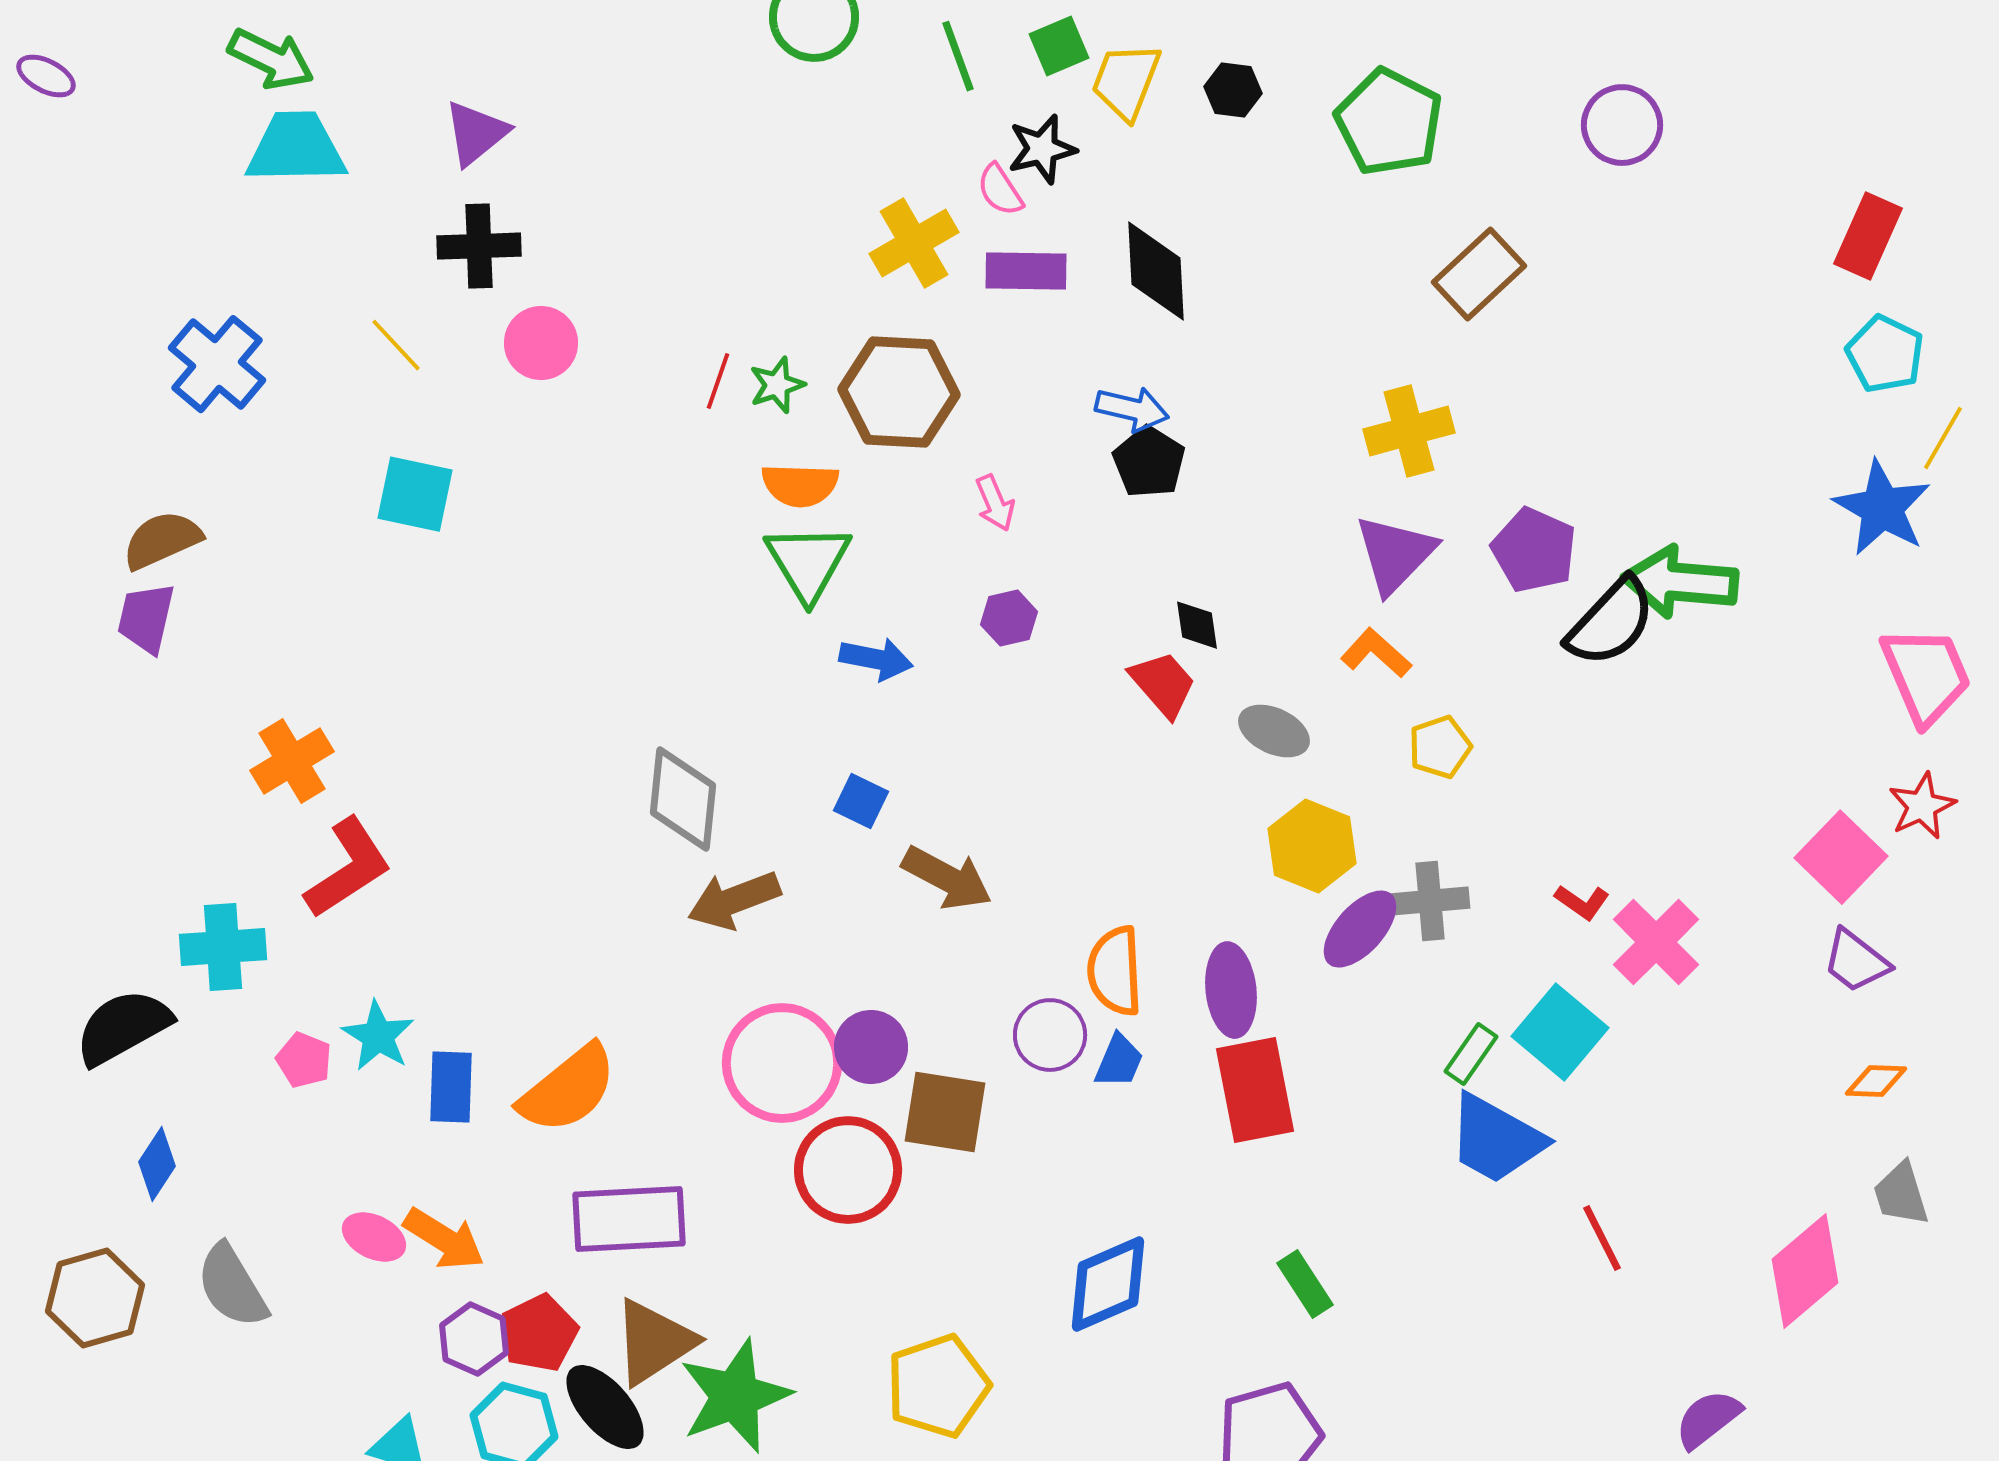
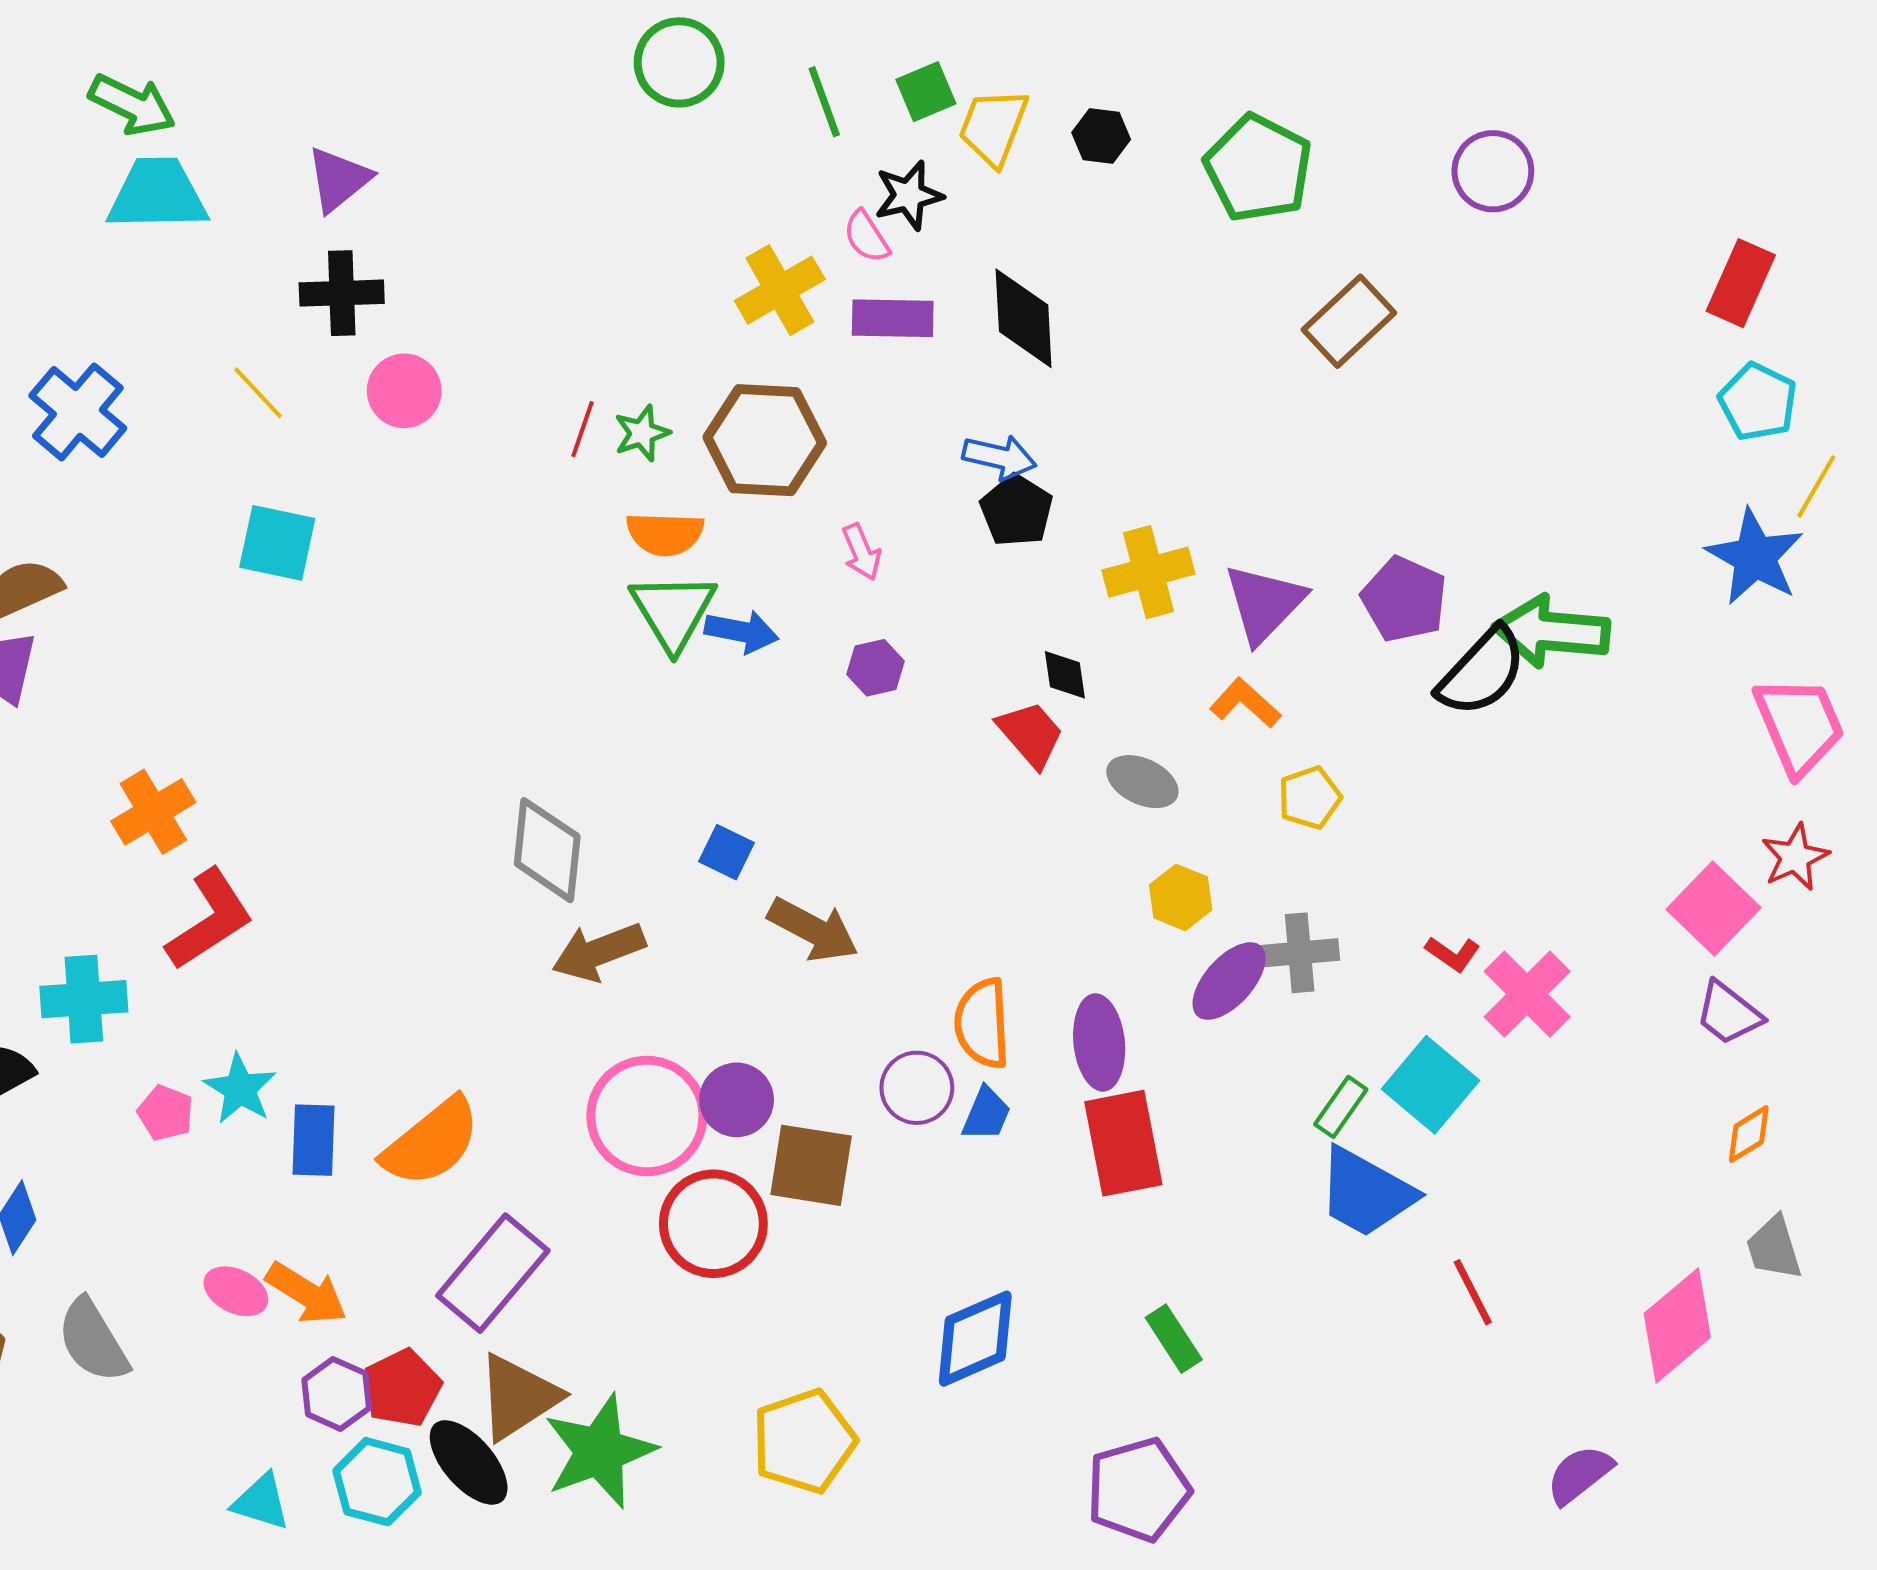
yellow cross: (1409, 431) -> (1148, 572), moved
blue arrow: (876, 659) -> (742, 632), moved
yellow hexagon: (1312, 846) -> (1181, 897), size x0.7
orange diamond: (1876, 1081) -> (1749, 1134), turned -34
purple rectangle: (629, 1219) -> (493, 1273), turned -47

